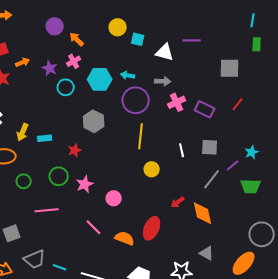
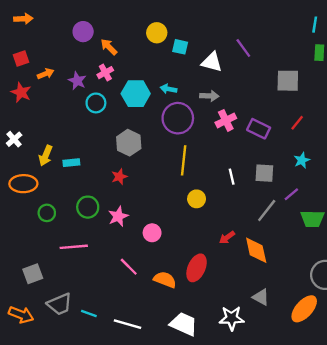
purple line: (192, 40) -> (243, 48), turned 54
red star: (75, 150) -> (119, 177), moved
cyan star: (252, 152) -> (302, 160), moved

